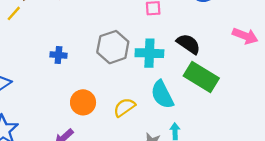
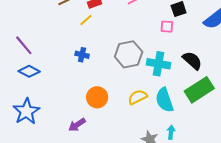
yellow line: (14, 13) -> (86, 20), moved
green rectangle: (201, 77) -> (199, 90), turned -72
yellow semicircle: (124, 107) -> (138, 97), moved

